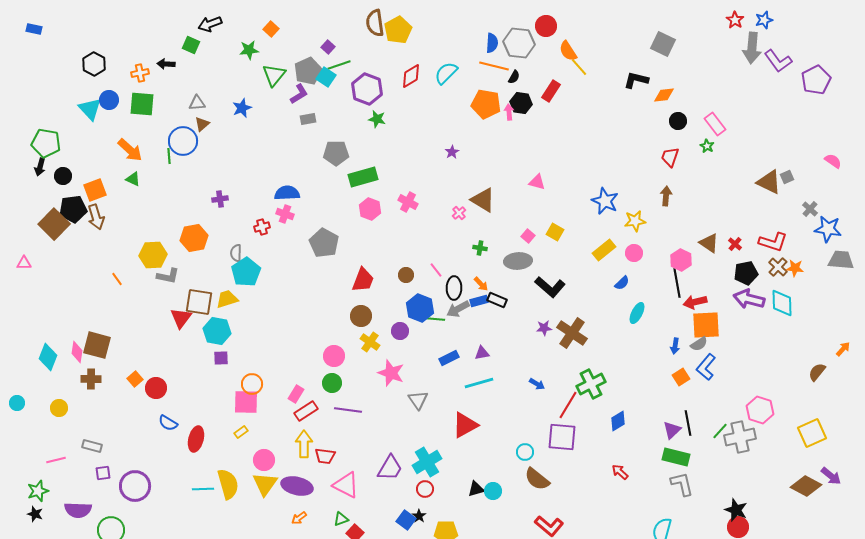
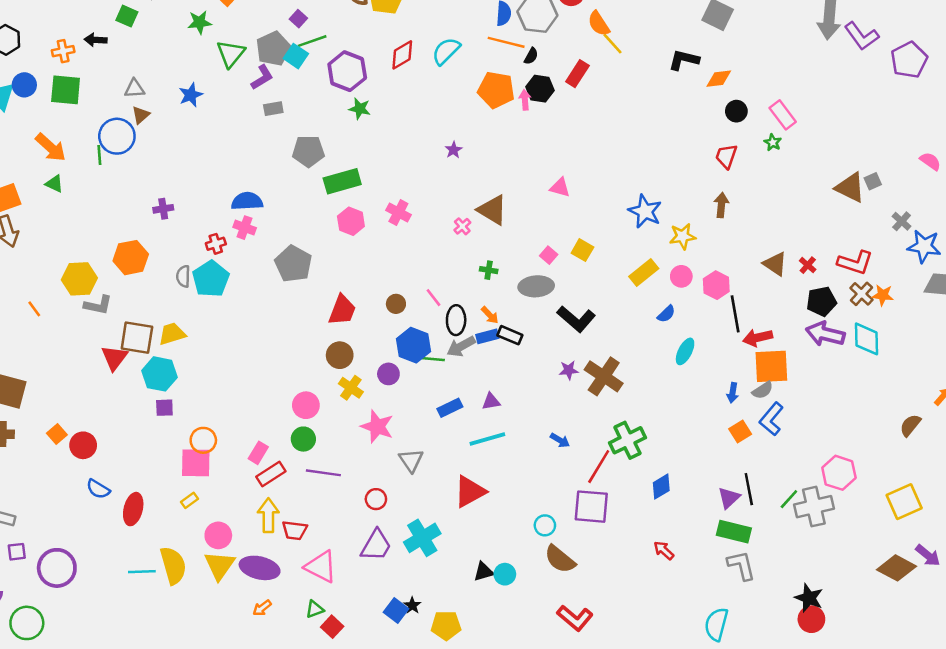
pink hexagon: (681, 260) -> (716, 285), moved
cyan pentagon: (246, 272) -> (211, 279), moved
red circle: (425, 489) -> (376, 499), moved

